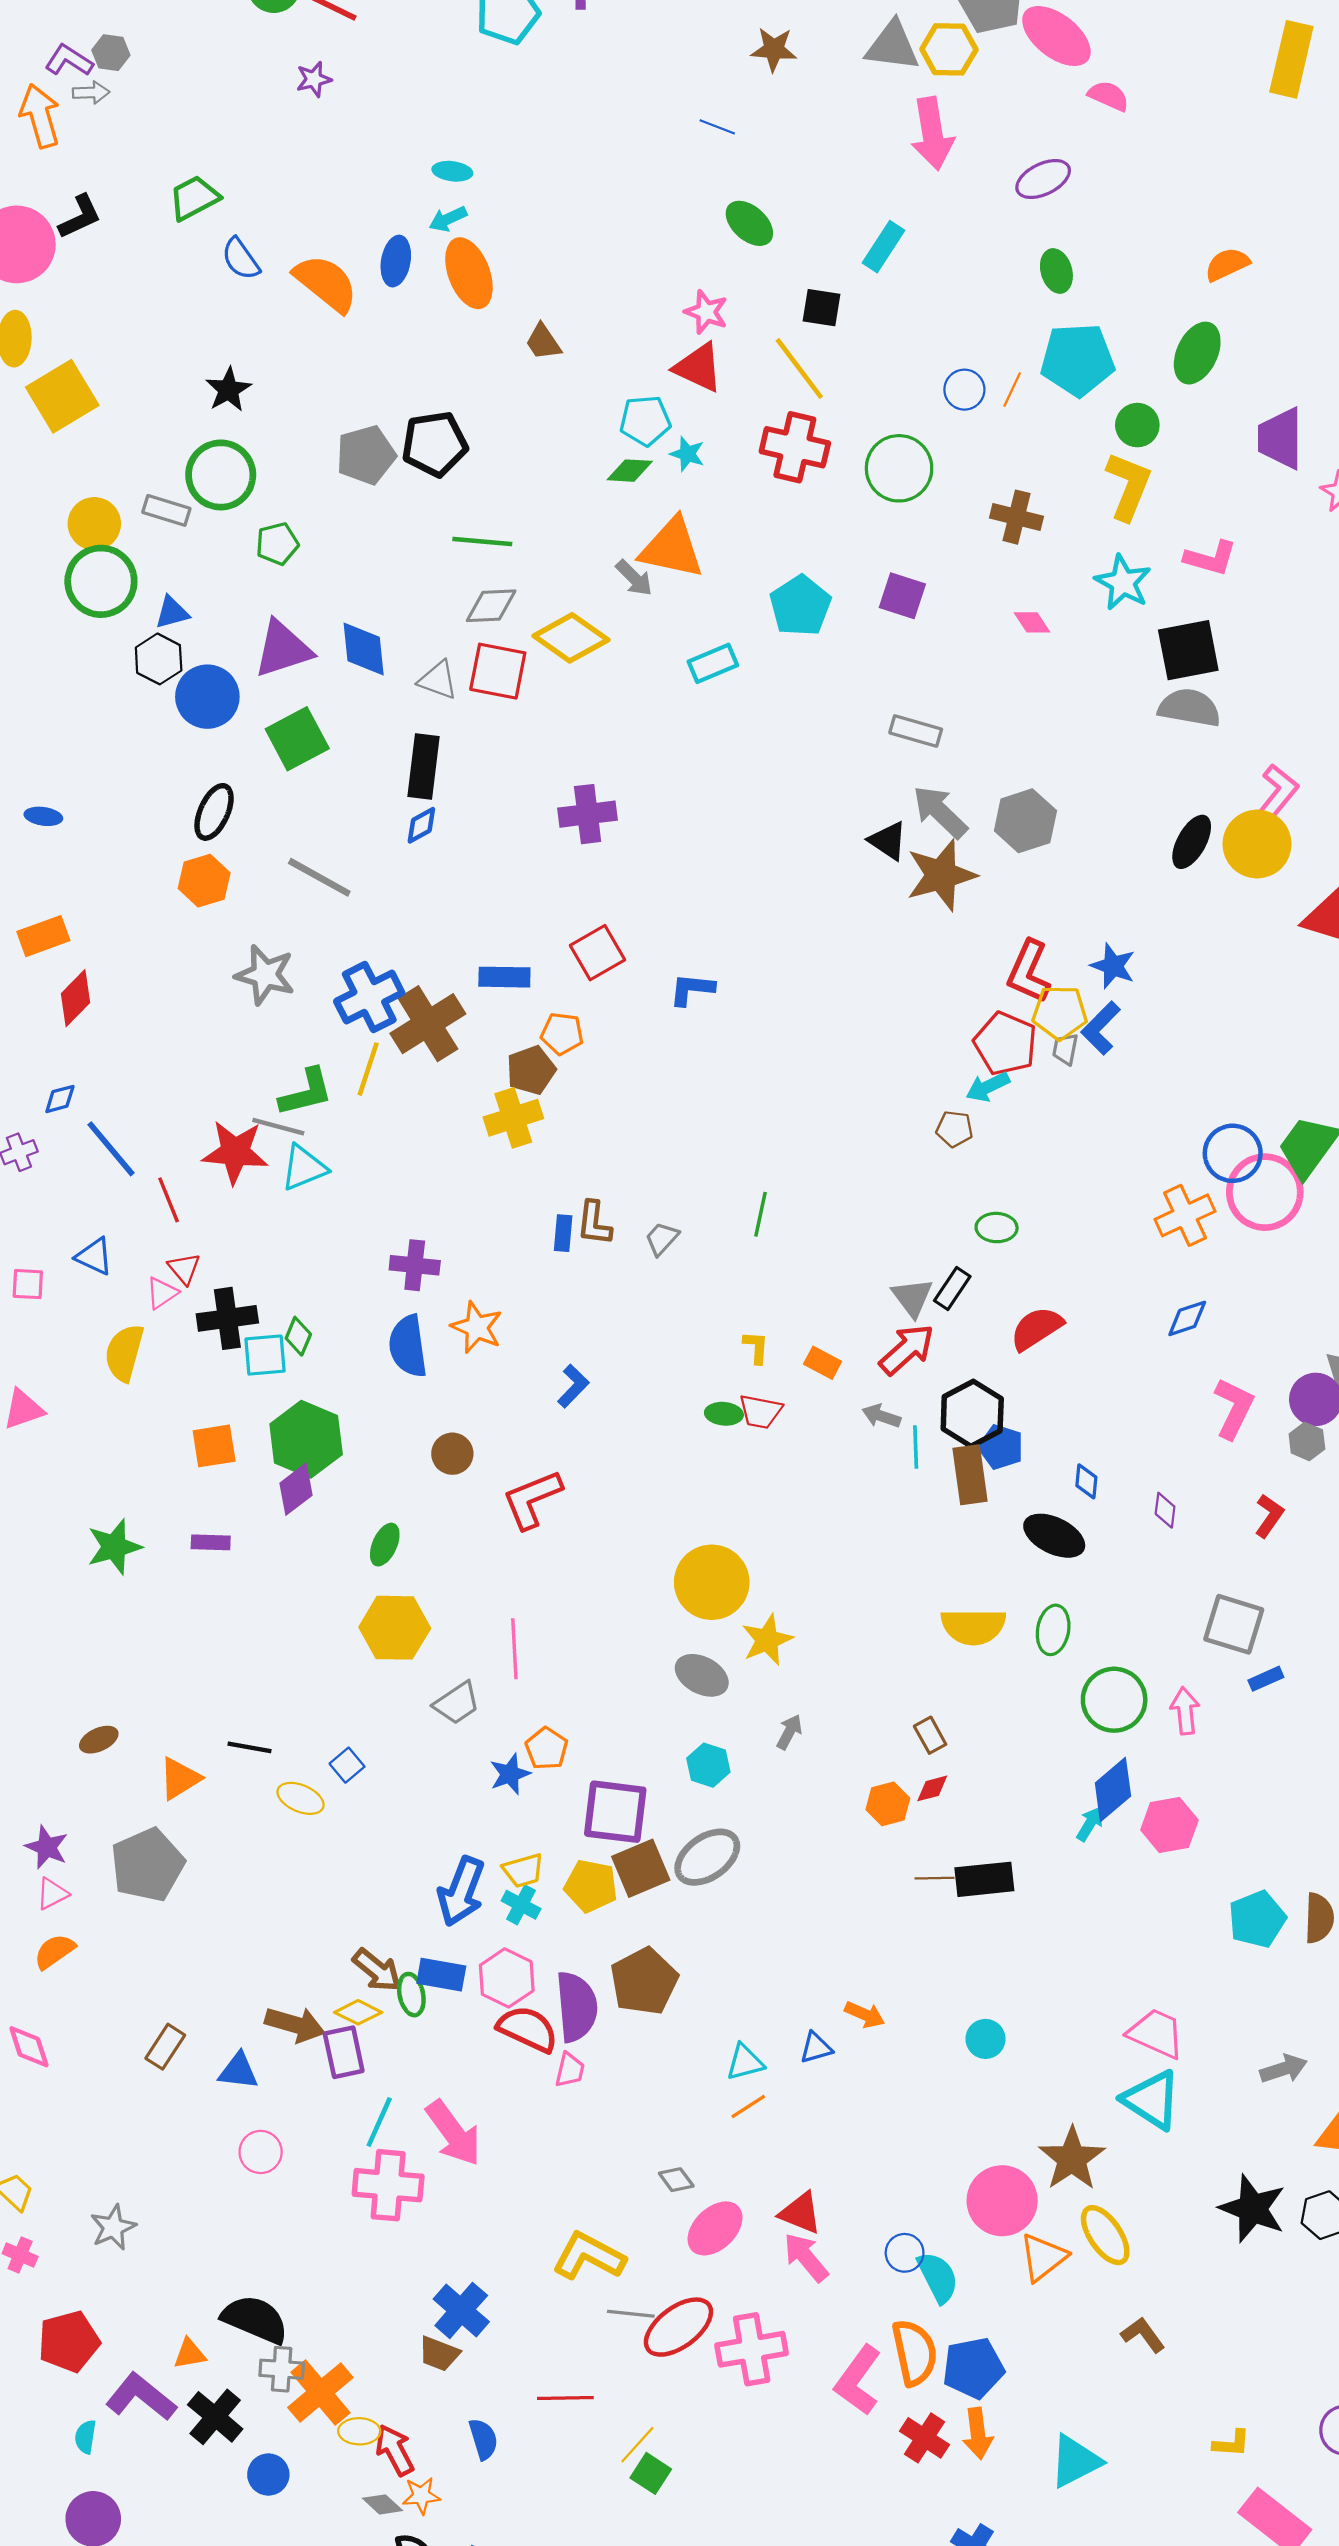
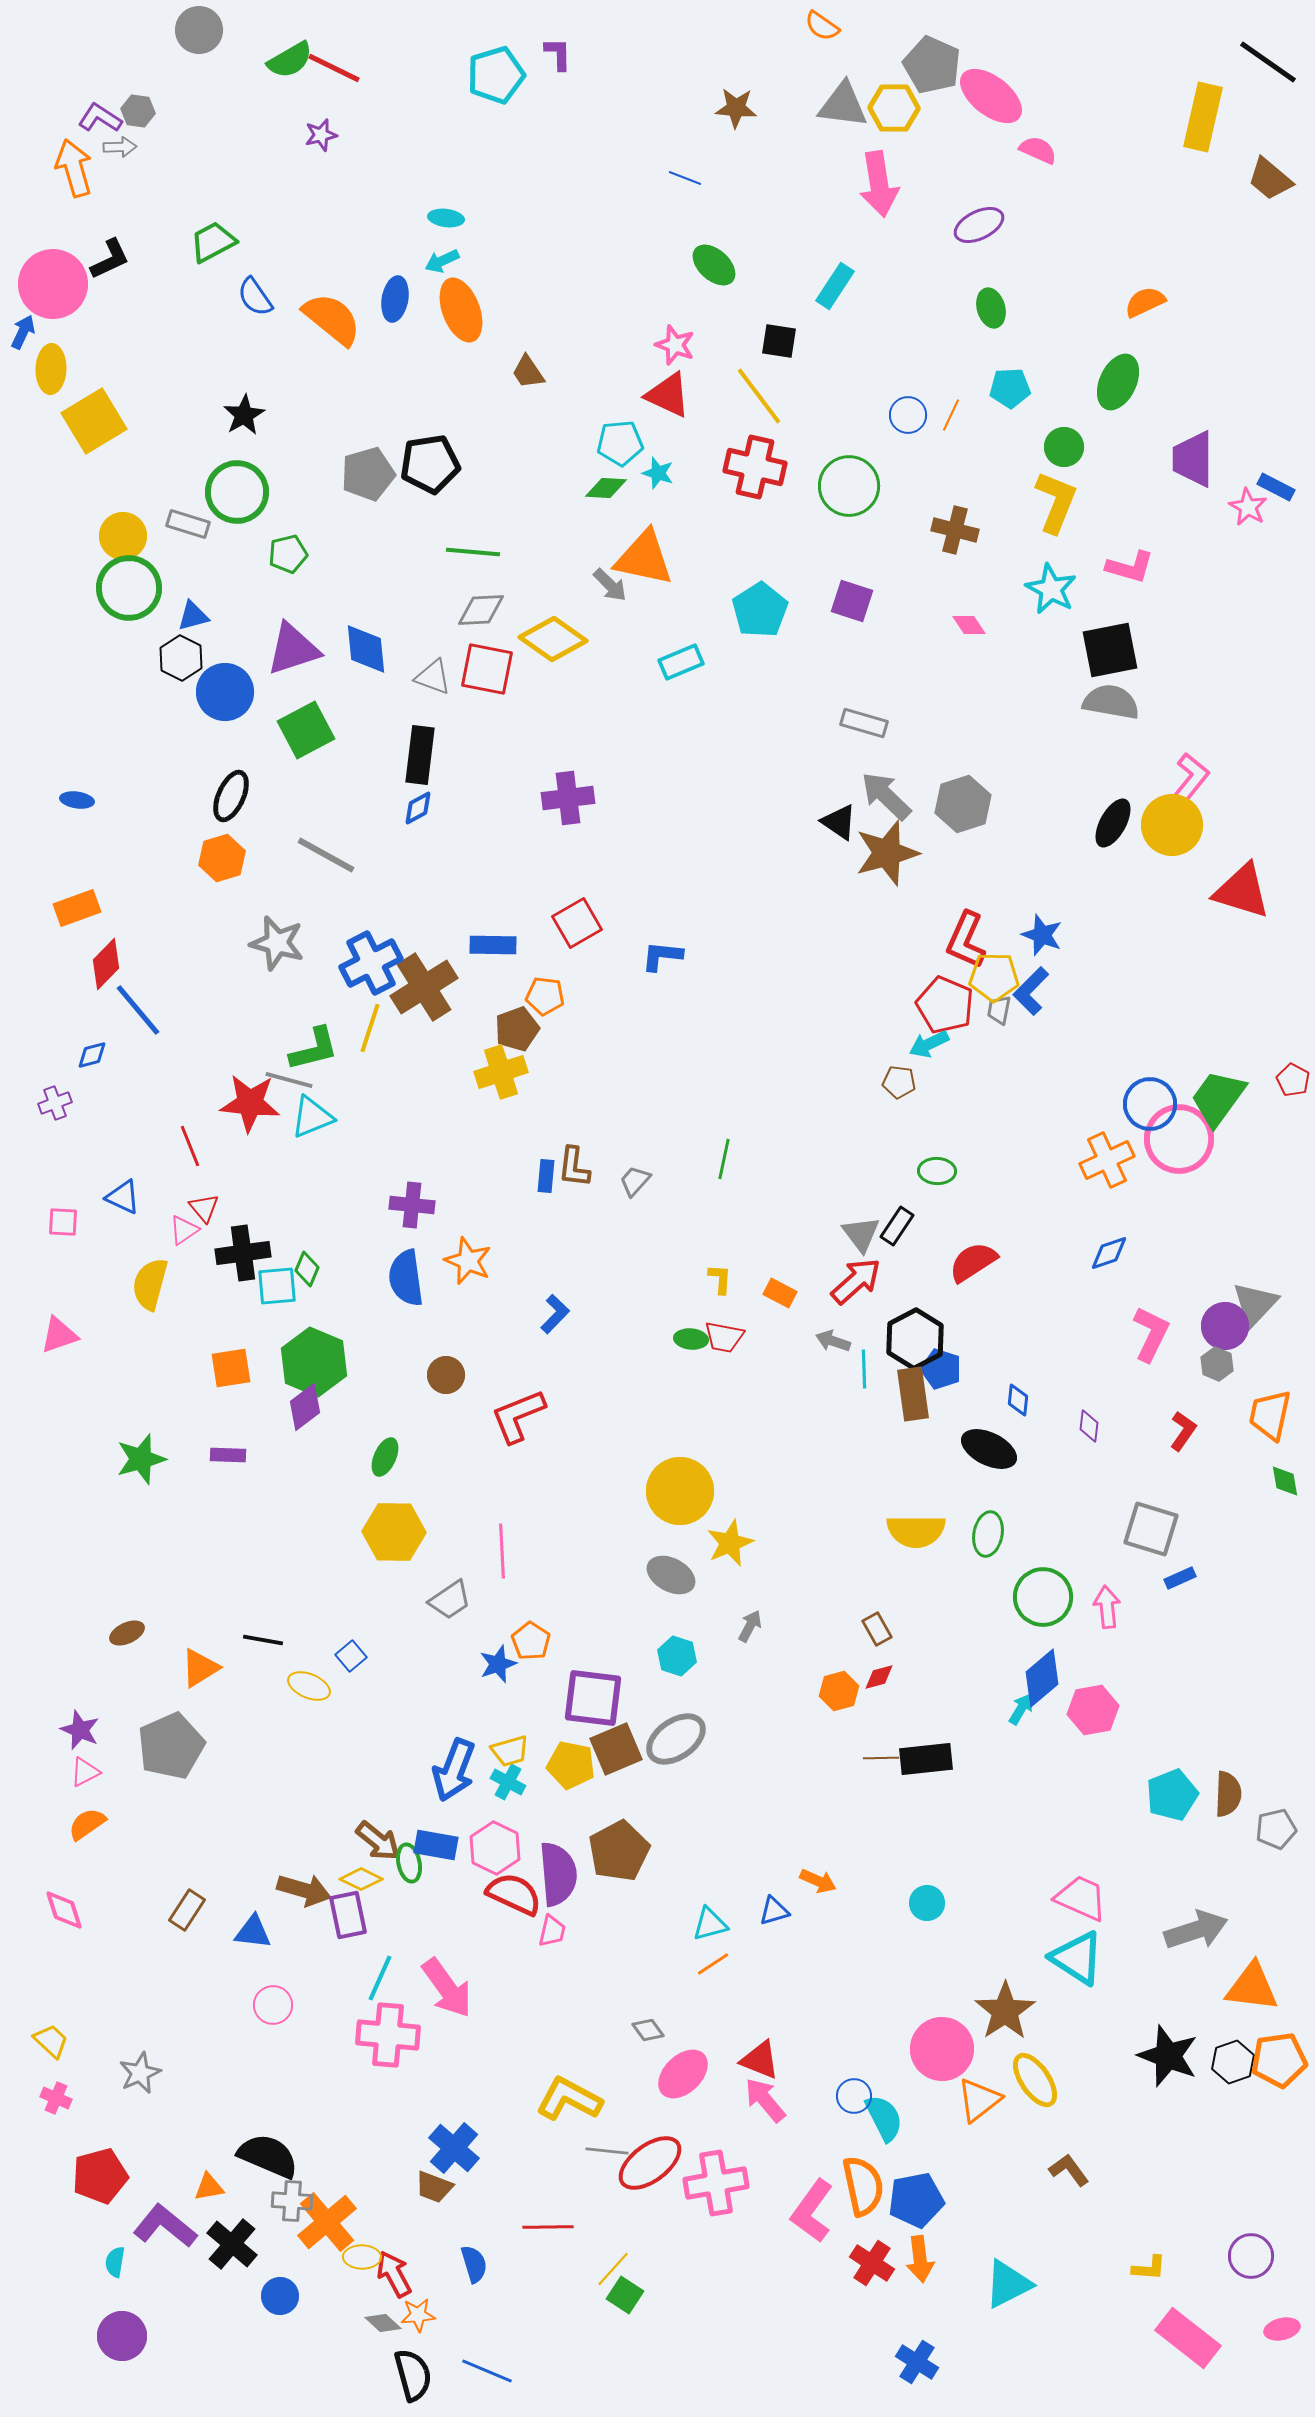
cyan pentagon: (1077, 360) -> (1010, 388), size x0.6
blue line: (111, 1149) -> (138, 1010), moved
gray arrow: (1284, 2069) -> (1196, 1930), size x1.5

